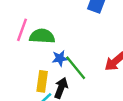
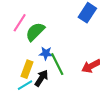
green semicircle: (42, 36) -> (35, 32), turned -60

